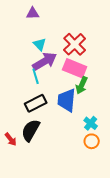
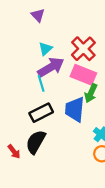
purple triangle: (33, 13) -> (38, 15), turned 48
cyan triangle: (40, 44) -> (45, 49), turned 32

